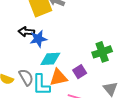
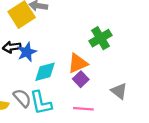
green cross: (102, 52) -> (101, 38), moved
orange triangle: (58, 77) -> (78, 63), moved

